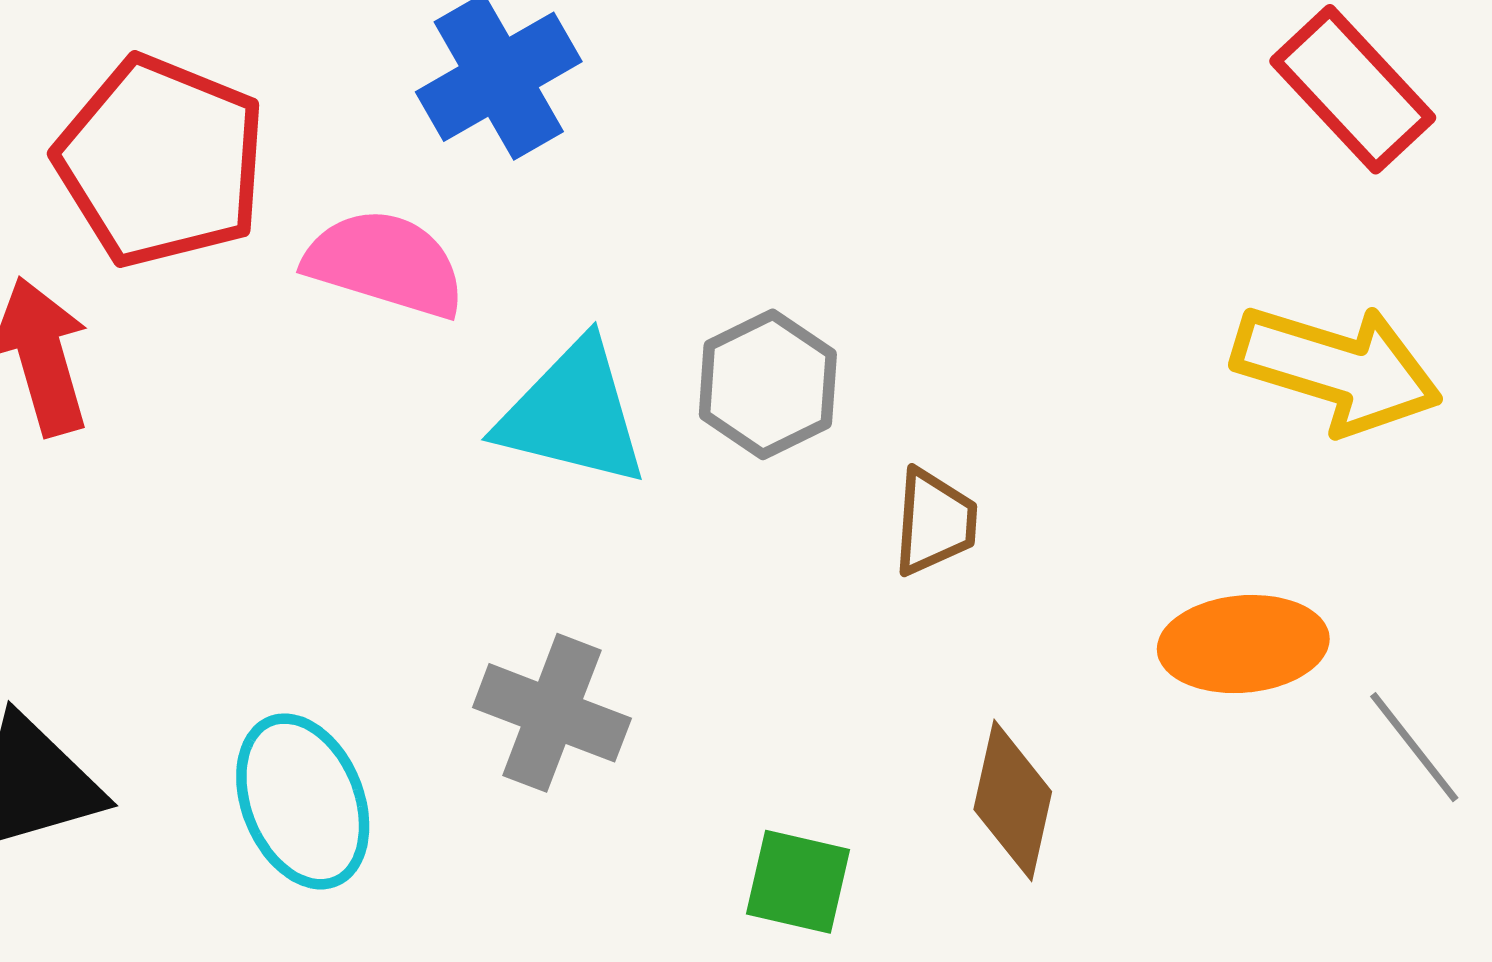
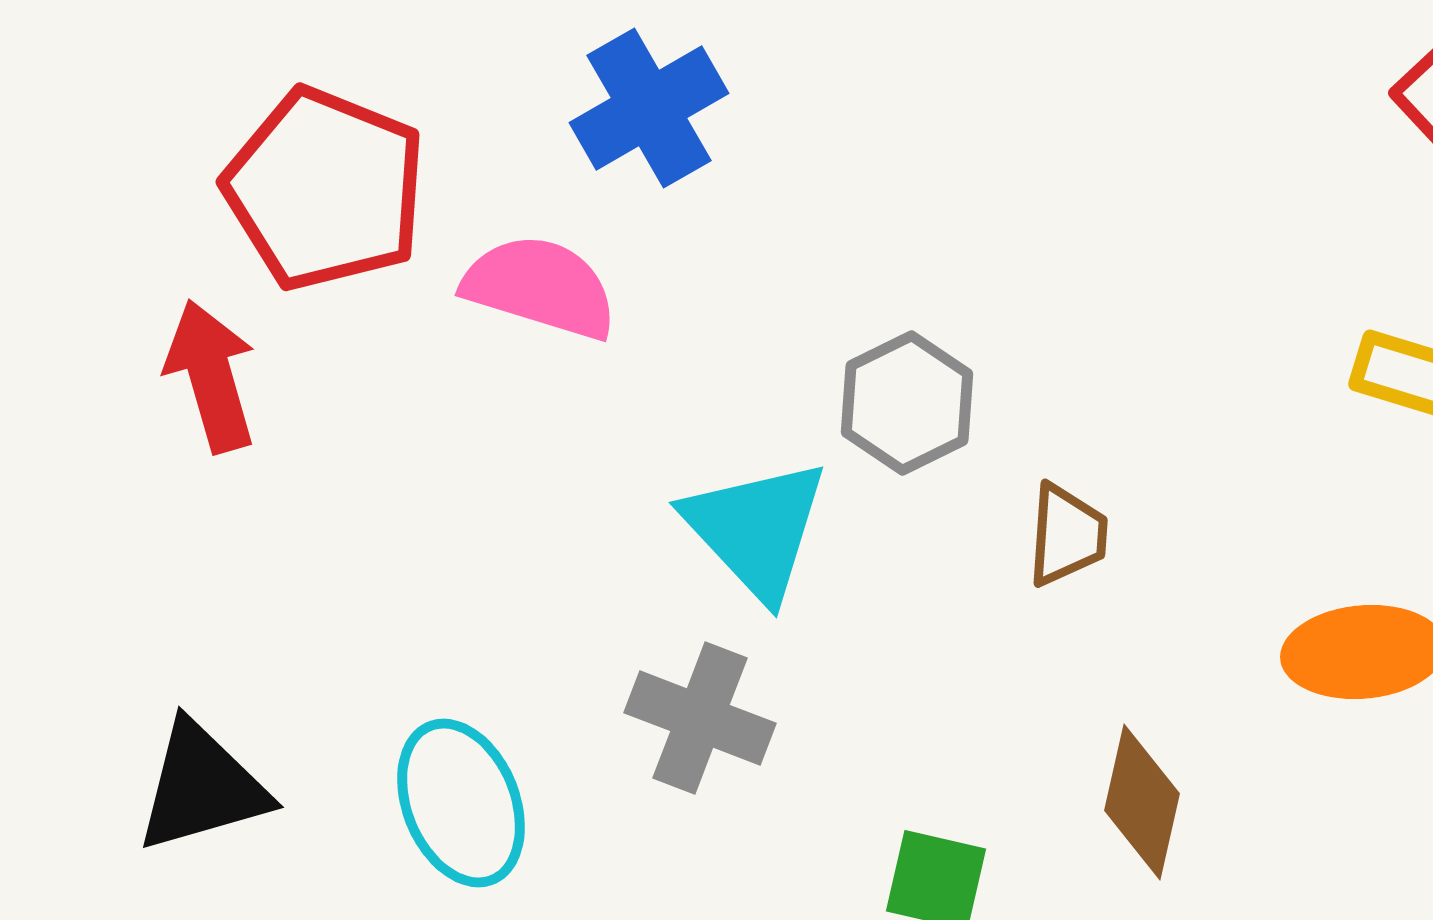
cyan triangle: (573, 414) -> (756, 529), moved, turned 33

